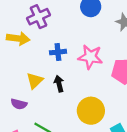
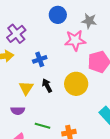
pink star: (90, 57) -> (75, 40), moved
yellow circle: (91, 111) -> (76, 84), moved

